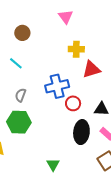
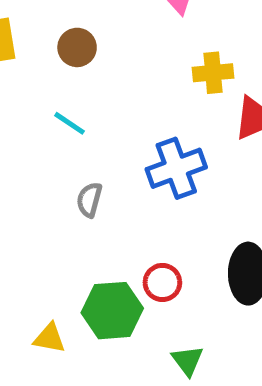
red circle: (73, 103) -> (162, 282), moved
green hexagon: (19, 122) -> (112, 311), moved

